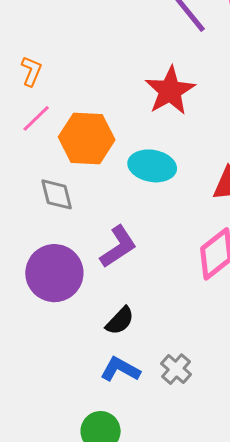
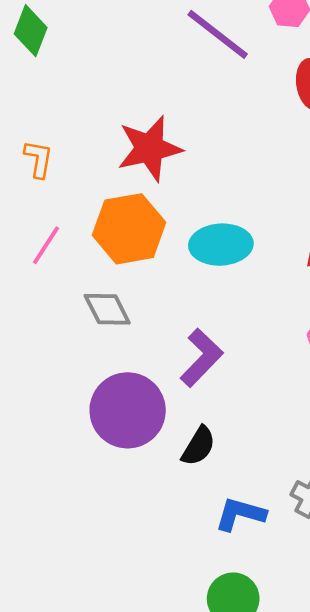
red star: (170, 91) -> (150, 148), moved, turned 30
pink line: (36, 118) -> (46, 245), moved
black semicircle: (120, 321) -> (199, 446), moved

